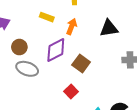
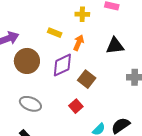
brown circle: (19, 47) -> (27, 61), size x1.6
gray ellipse: (27, 69) -> (30, 104), moved

